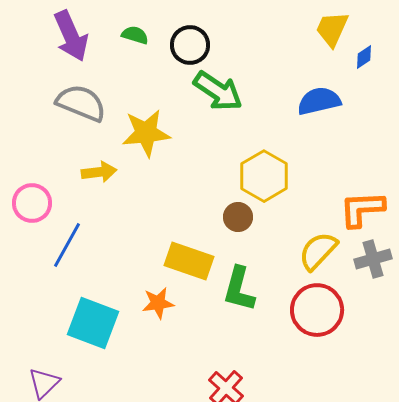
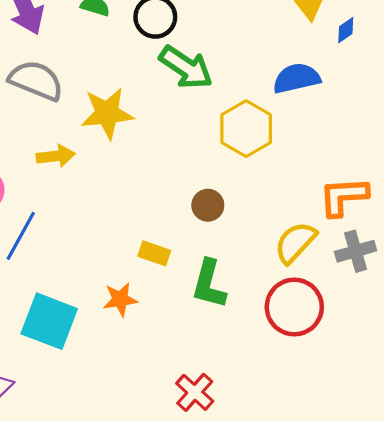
yellow hexagon: (264, 176) -> (246, 129), moved
yellow rectangle: (189, 261) -> (154, 253), size x0.6

